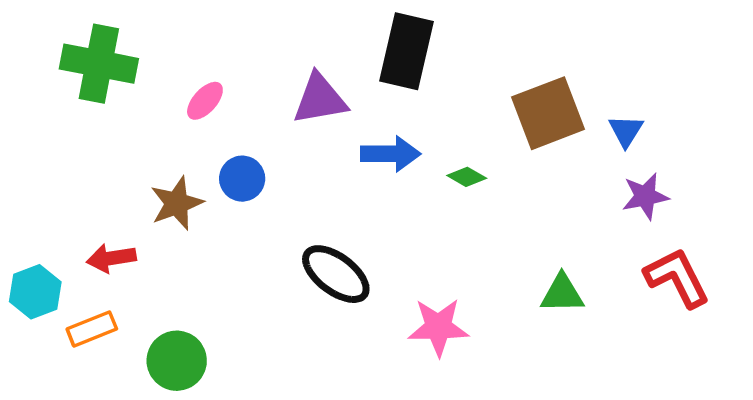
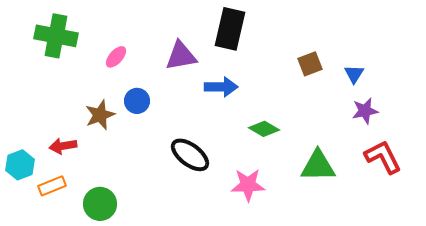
brown square: (548, 113) -> (310, 64), size x0.6
green diamond: (467, 177) -> (264, 129), moved, size x1.4
green triangle: (562, 294) -> (318, 166), size x1.4

